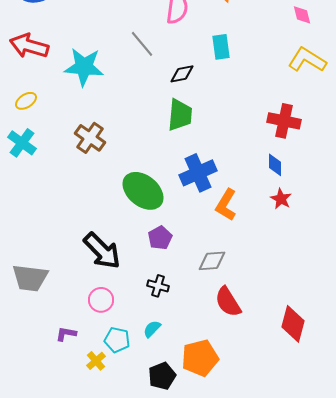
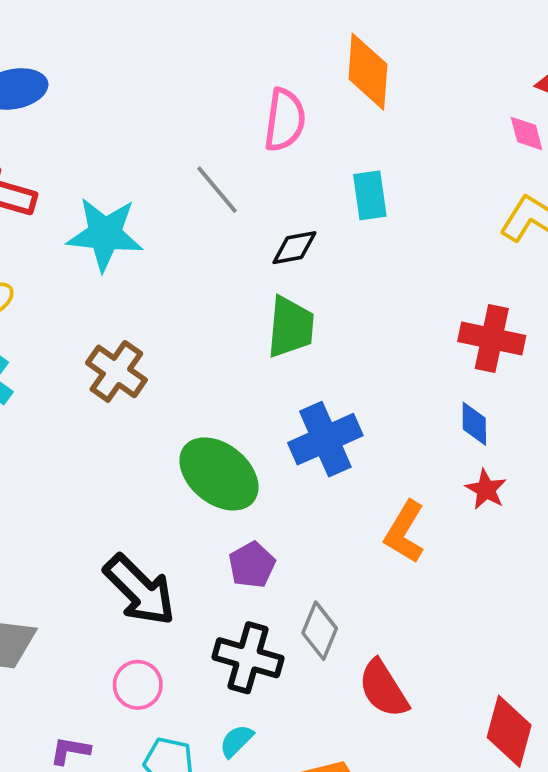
orange L-shape: (226, 205) -> (405, 532), moved
gray diamond: (212, 261) -> (320, 631), moved, turned -64
black cross: (158, 286) -> (248, 658), size x1.6

